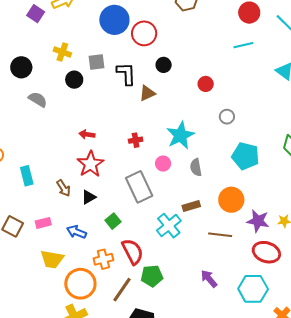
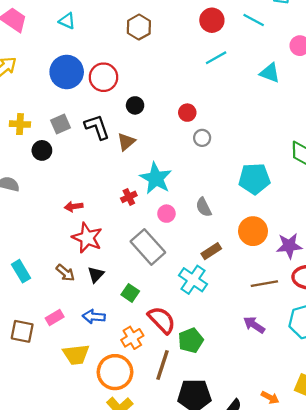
gray circle: (227, 117) -> (202, 138), moved
cyan star: (180, 135) -> (156, 178), moved
brown line: (220, 235) -> (264, 284), moved

